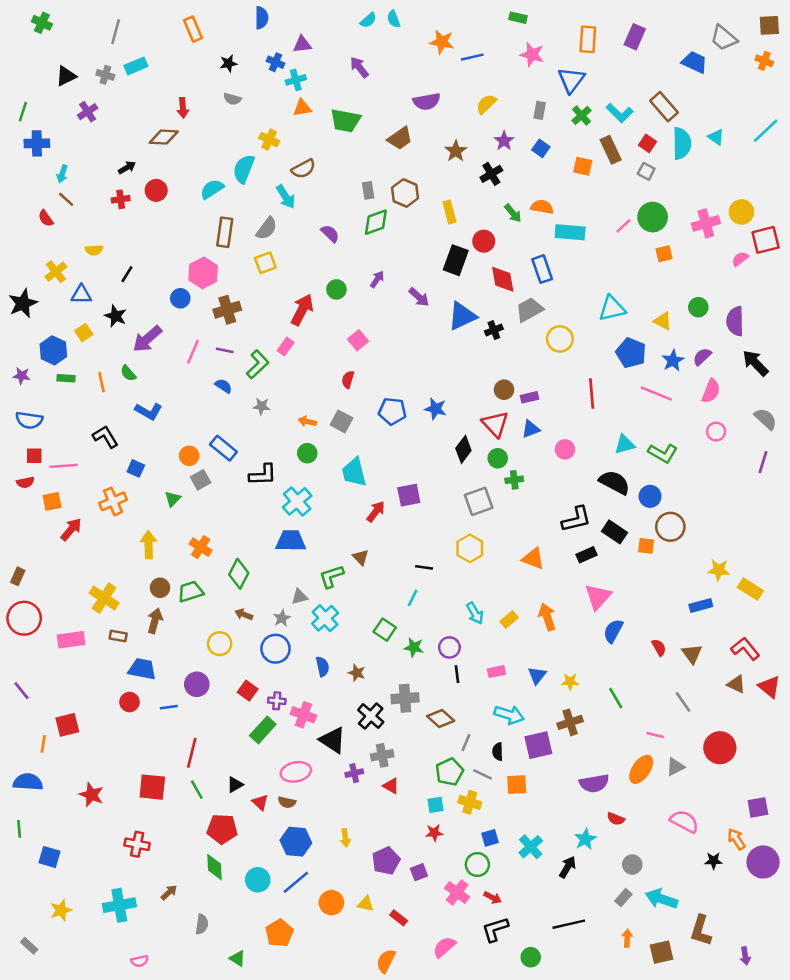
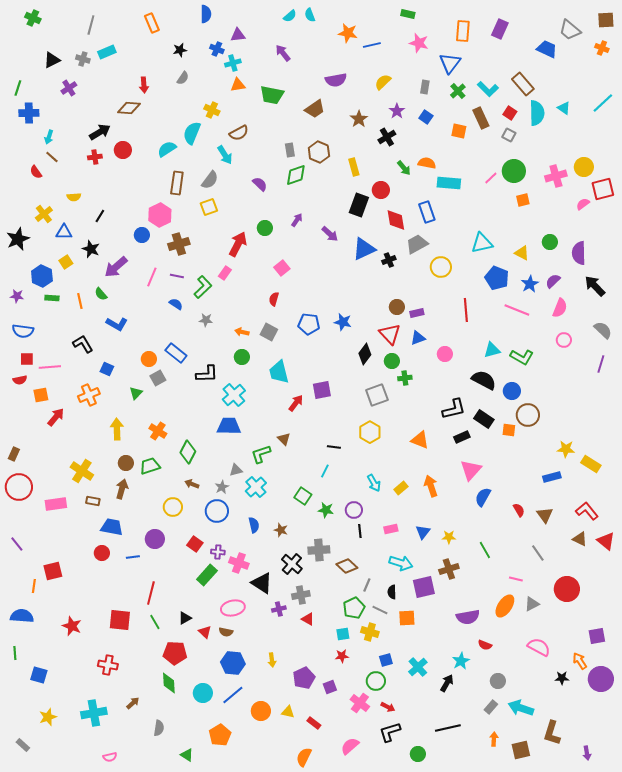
gray semicircle: (232, 99) -> (183, 78), turned -72
black arrow: (127, 168) -> (100, 132), size x1.5

